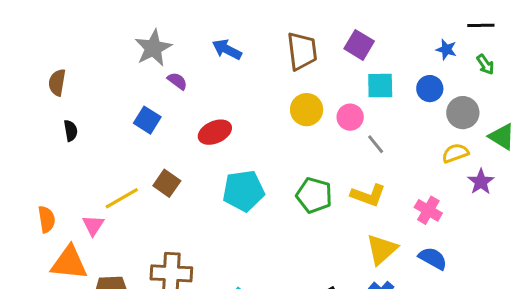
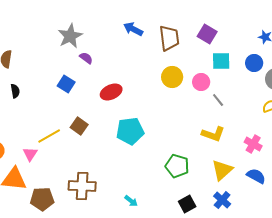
blue arrow: (227, 49) -> (133, 29), moved
green pentagon: (314, 195) -> (177, 166), moved

